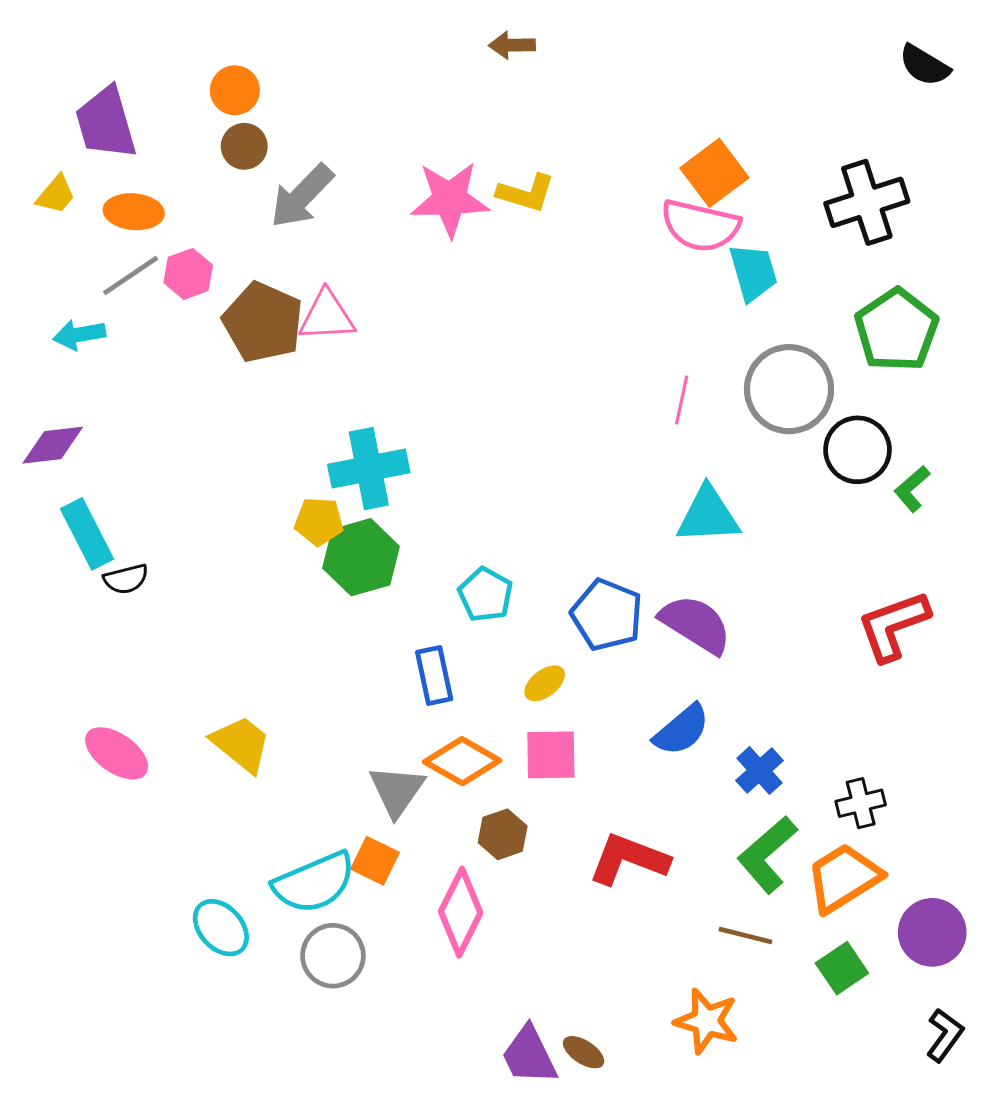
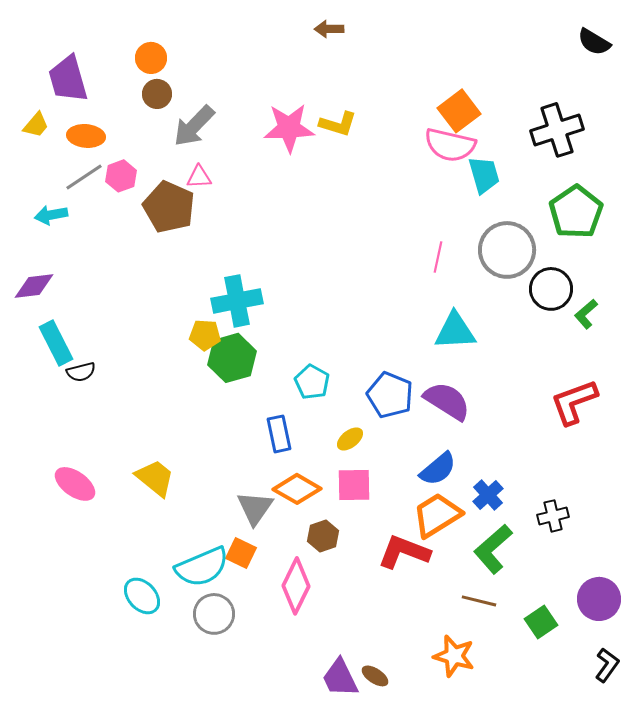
pink triangle: (327, 316) -> (199, 177), moved, size x0.7
orange trapezoid: (843, 878) -> (437, 515), moved

